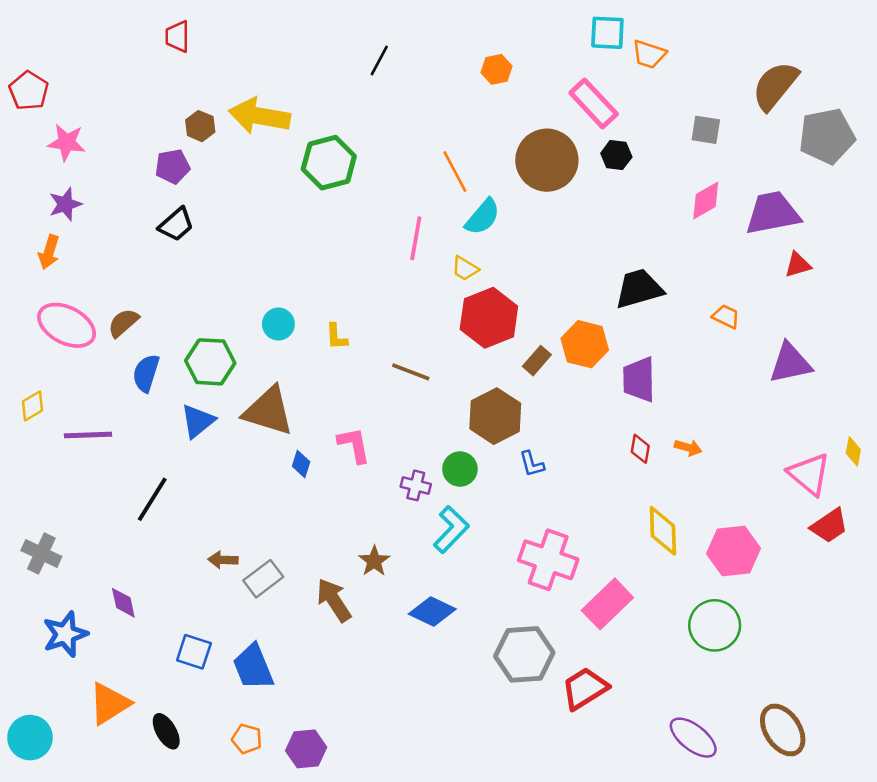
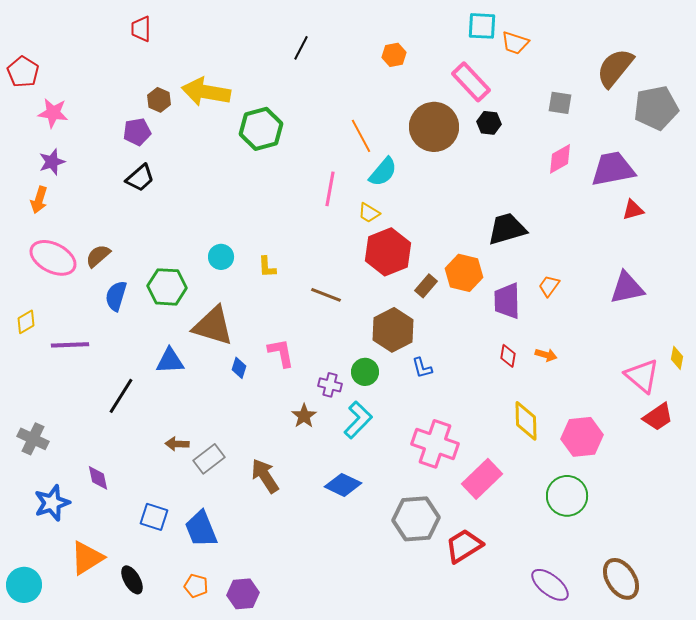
orange trapezoid: (726, 316) -> (549, 286), moved, turned -80
blue triangle: (198, 421) -> (170, 361), moved, turned 36
brown star: (374, 561) -> (304, 416), moved

